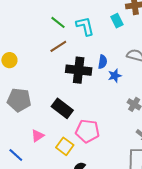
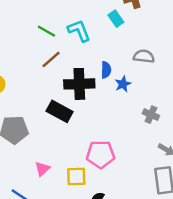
black rectangle: (62, 108) -> (60, 111), moved
yellow square: (65, 146) -> (76, 176), turned -30

